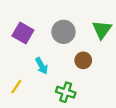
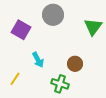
gray circle: (63, 32) -> (53, 15), moved
brown circle: (83, 60) -> (75, 64), moved

